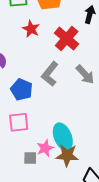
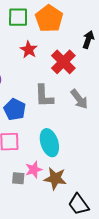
gray L-shape: (50, 74) -> (44, 96), turned -45
cyan ellipse: (63, 137) -> (49, 143), moved

